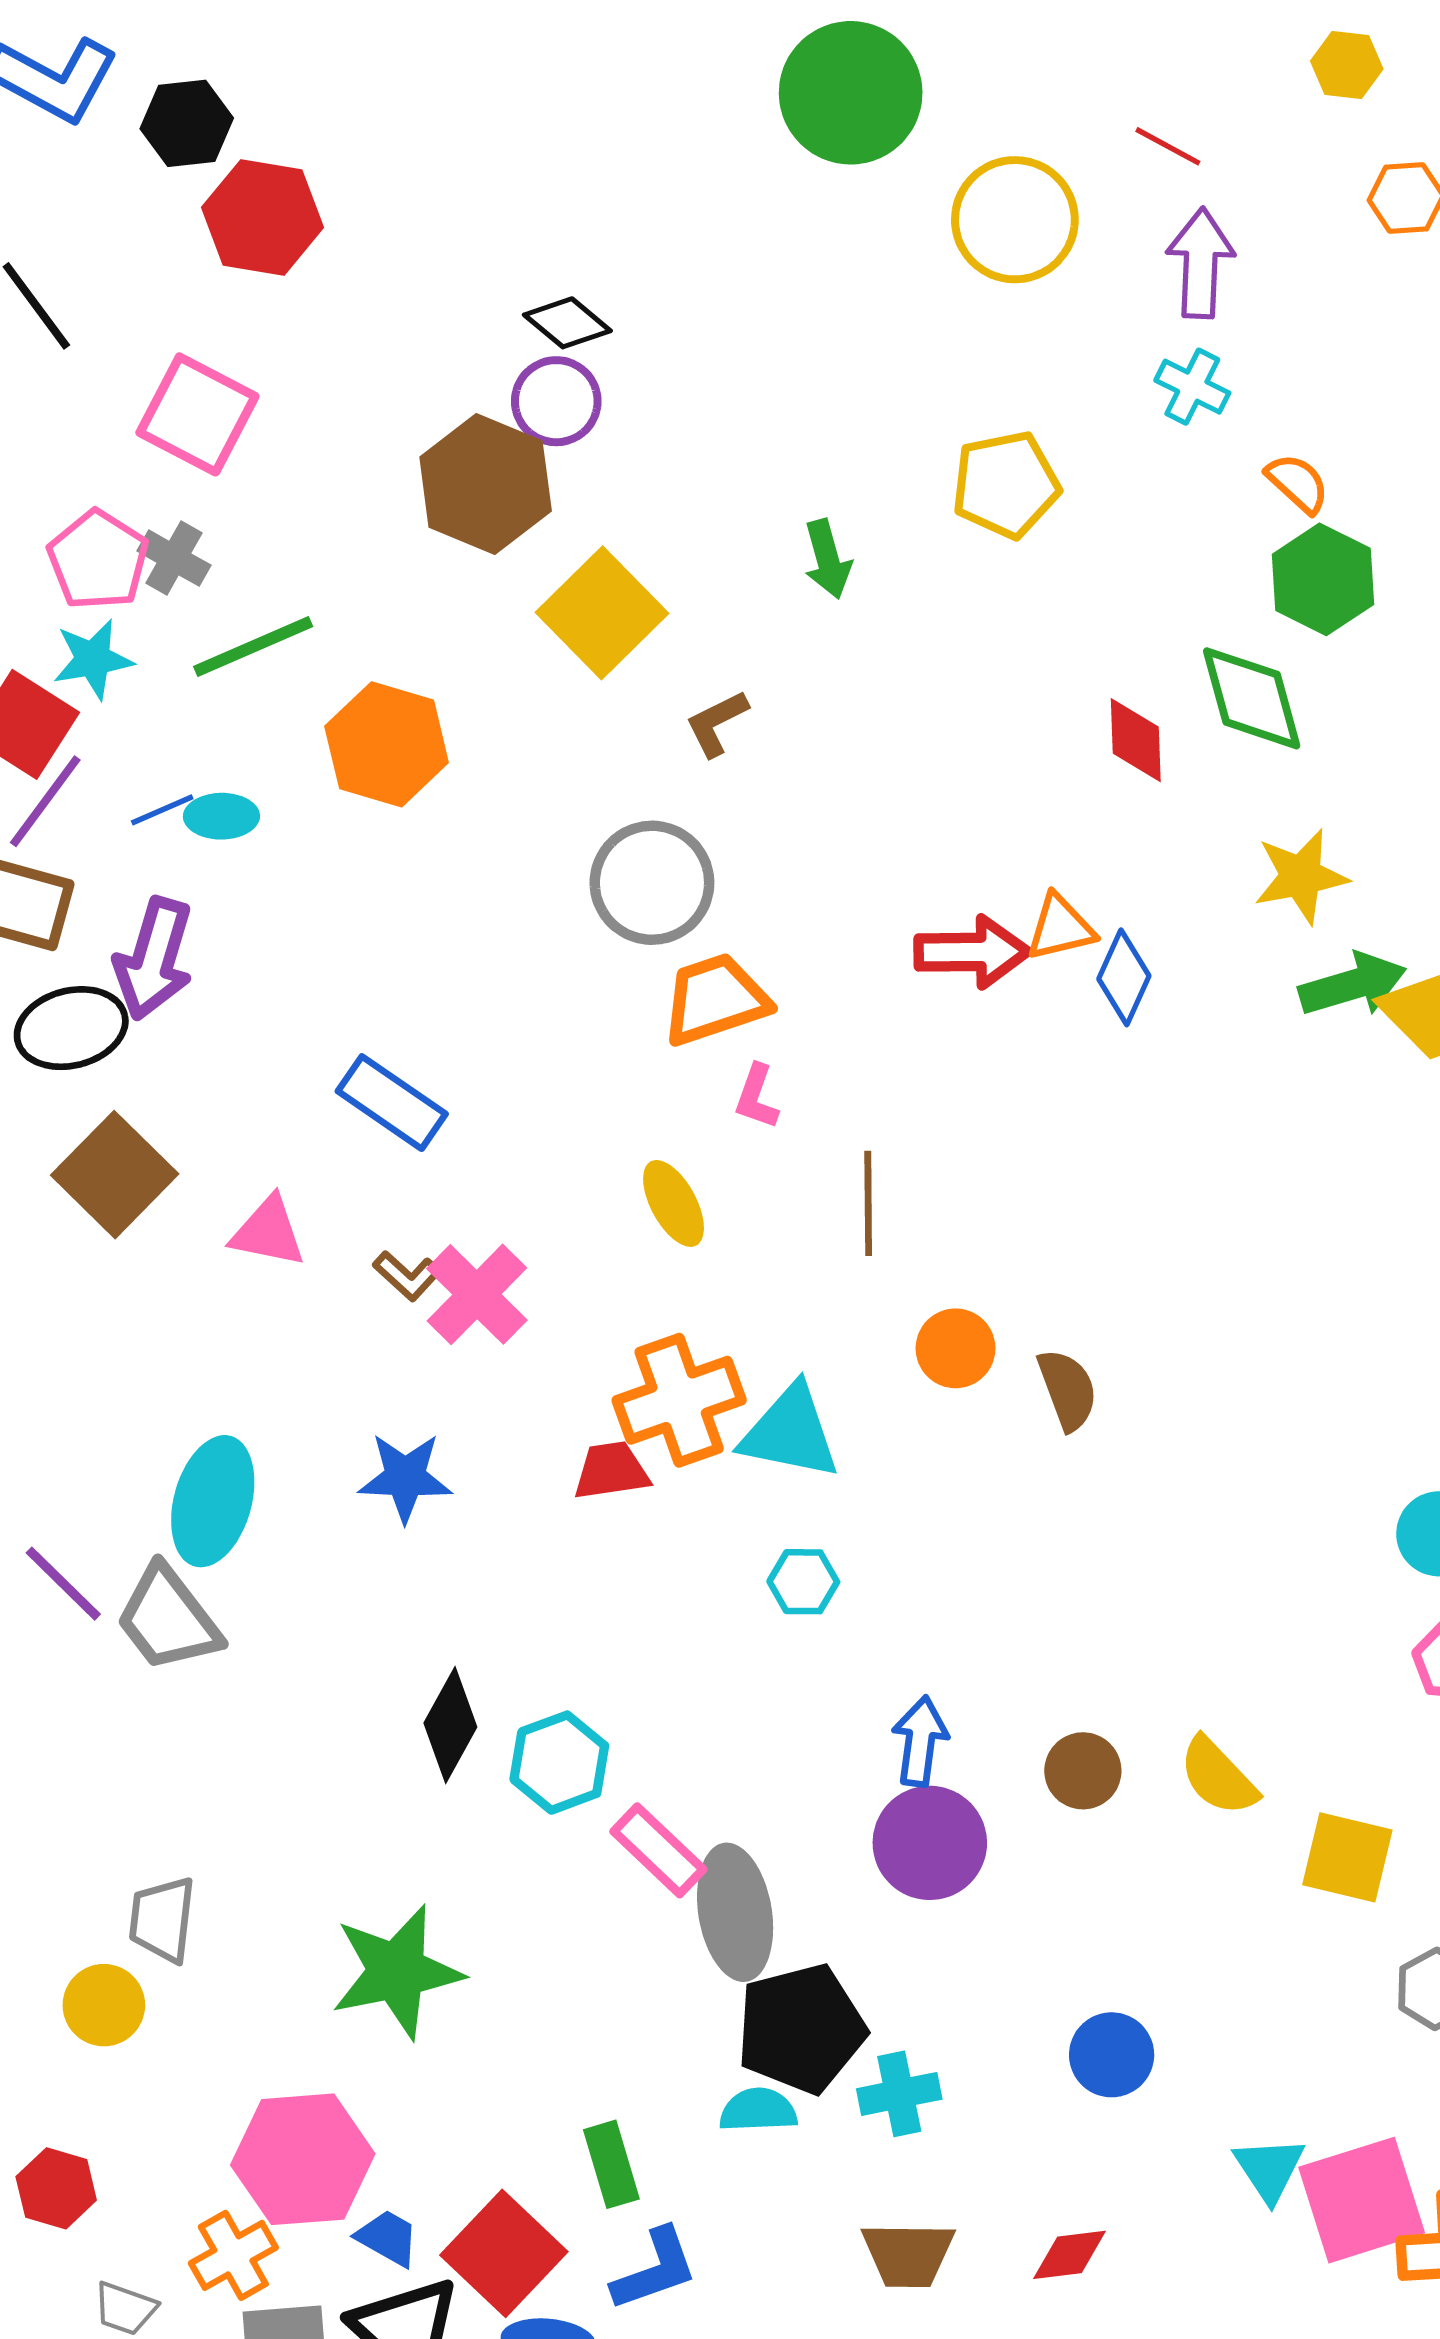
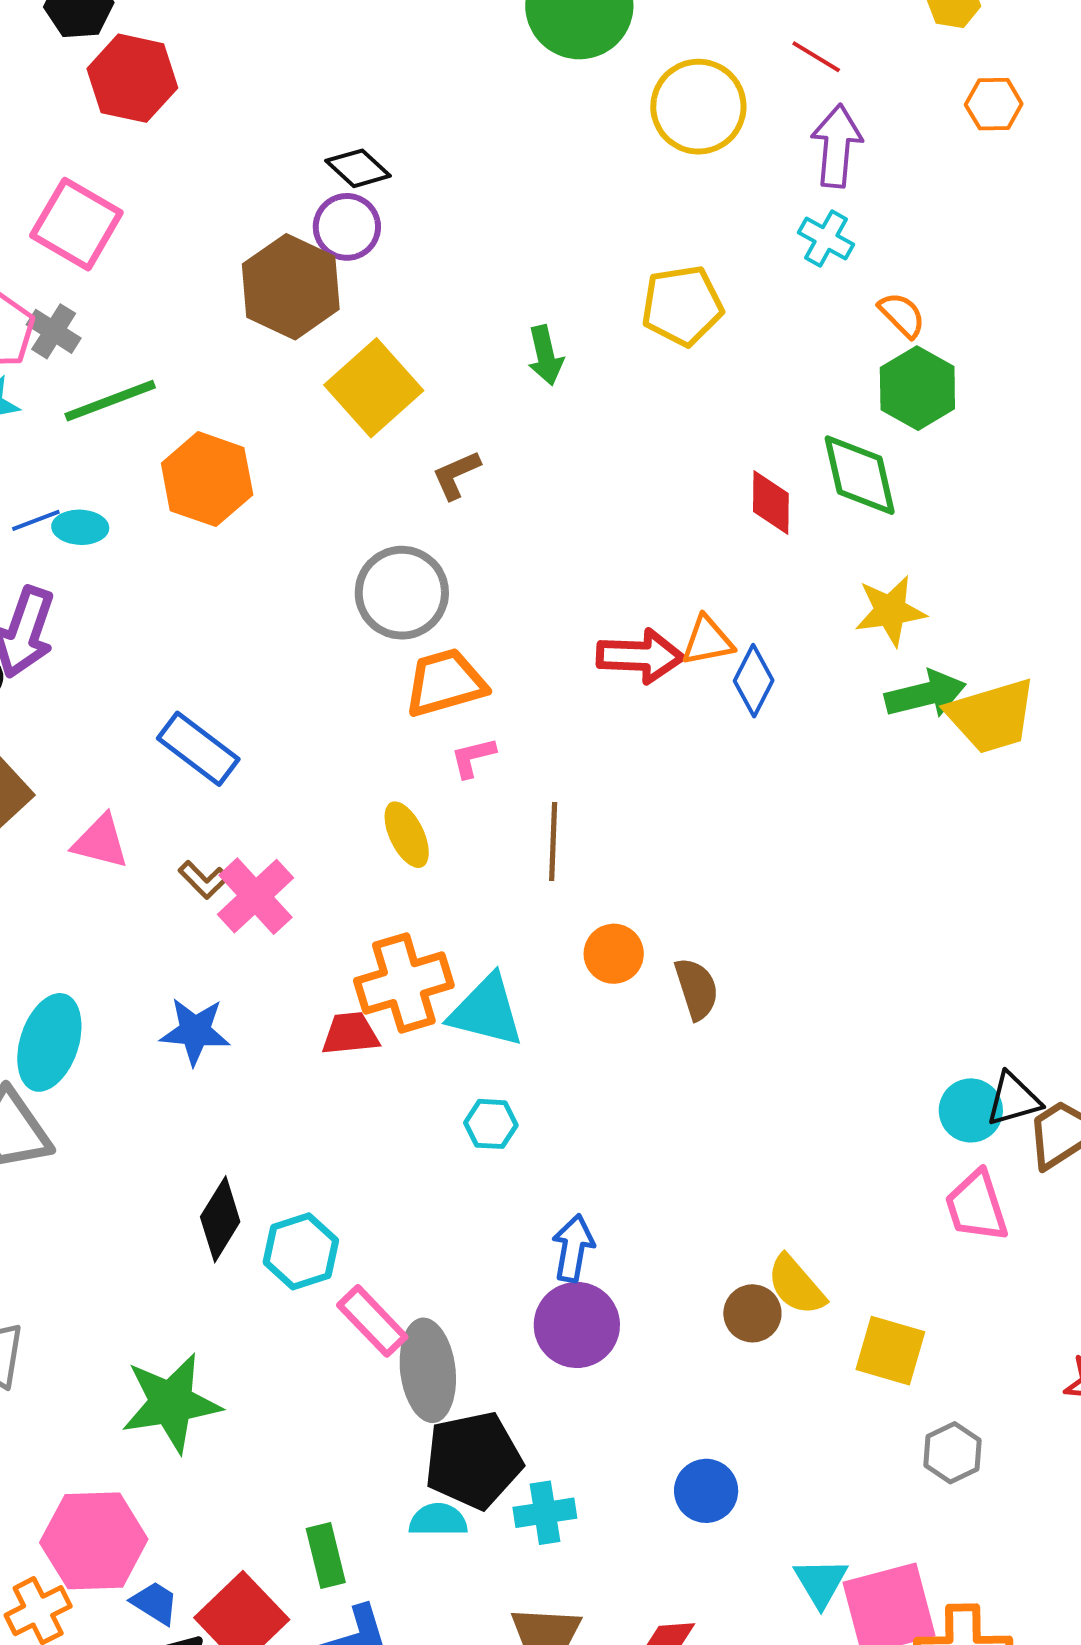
pink L-shape: (757, 1097) -> (473, 757), turned 54
brown circle: (1083, 1771) -> (752, 1313), moved

